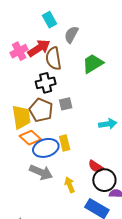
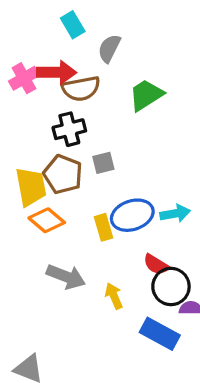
red arrow: (39, 48) -> (57, 72), turned 35
brown semicircle: (53, 58) -> (81, 89), turned -90
cyan arrow: (108, 124) -> (175, 213), moved
blue ellipse: (46, 148) -> (132, 215), moved

